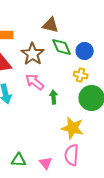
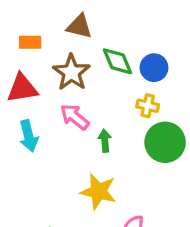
brown triangle: (51, 25) -> (79, 26), moved
yellow star: (73, 128) -> (98, 191), moved

